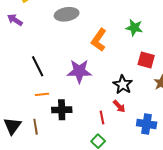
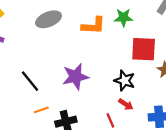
orange L-shape: (99, 40) -> (93, 26), moved, turned -110
red square: (146, 60) -> (144, 49), size x1.4

